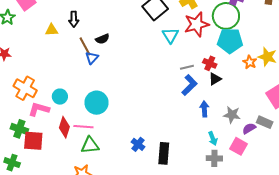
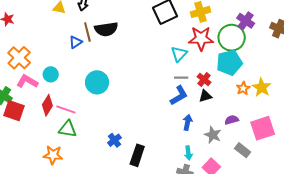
cyan triangle: (170, 35) -> (179, 54), moved
black semicircle: (102, 39) -> (106, 29), size x1.6
cyan pentagon: (230, 41) -> (229, 63), turned -30
blue triangle: (92, 58) -> (76, 42), moved
cyan circle: (97, 103) -> (97, 82), moved
purple semicircle: (249, 128) -> (232, 120), moved

